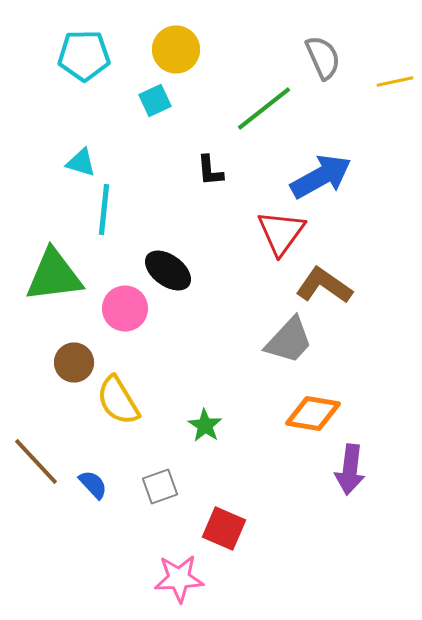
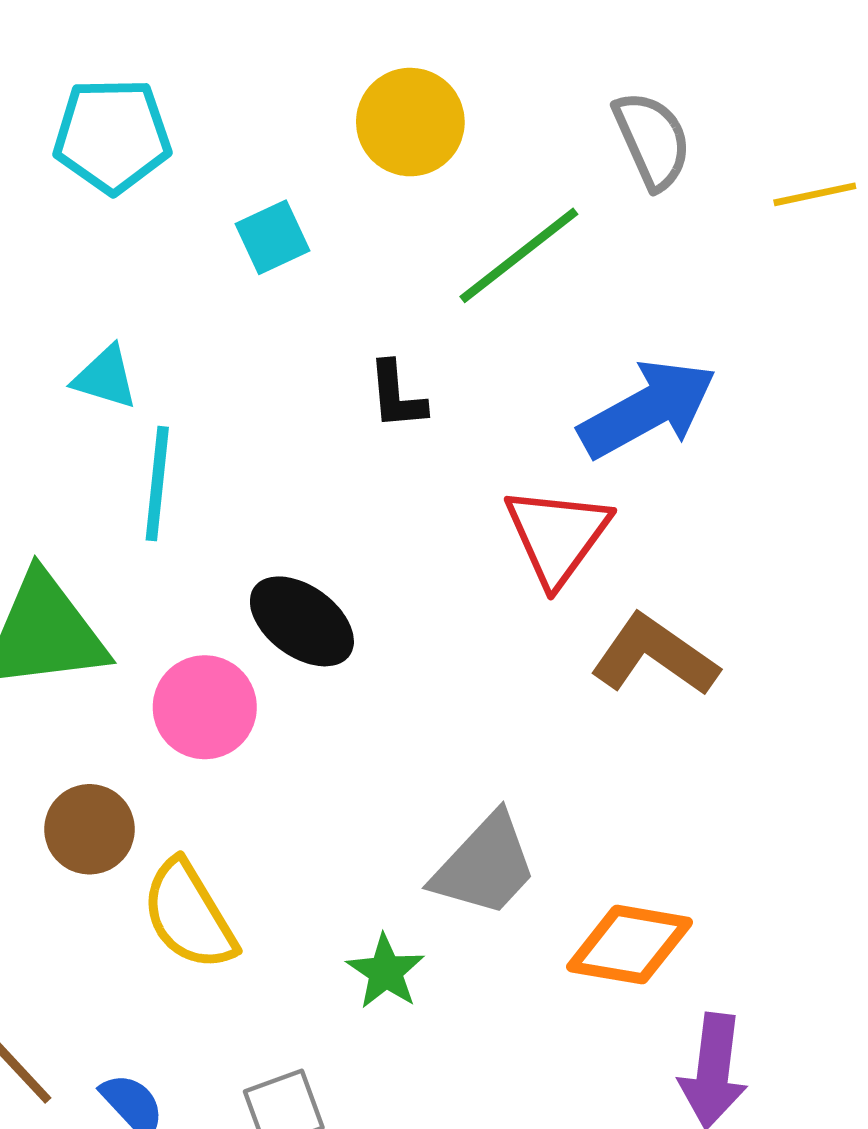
yellow circle: (176, 50) -> (410, 122), moved
gray trapezoid: (289, 340) -> (485, 865), moved

